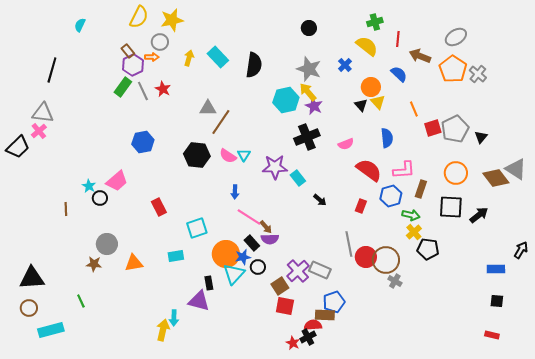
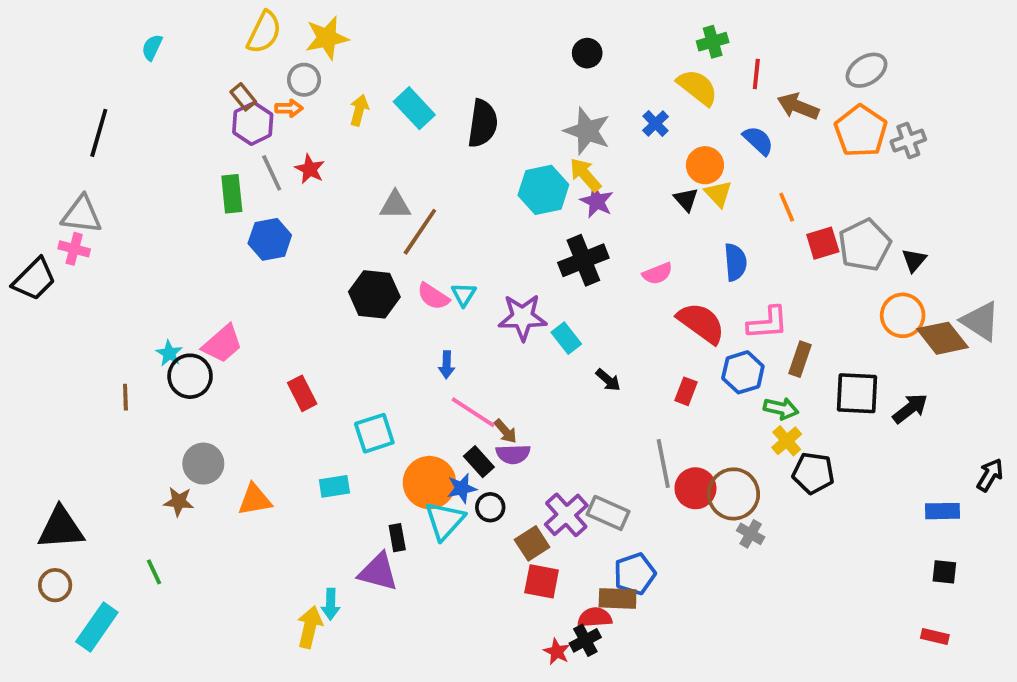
gray cross: (478, 74) -> (908, 141), turned 30
green rectangle: (123, 87) -> (232, 194), moved, turned -42
pink cross: (39, 131) -> (74, 249), turned -35
blue hexagon: (143, 142) -> (270, 239), moved
orange circle: (456, 173) -> (903, 315), moved
black circle: (100, 198) -> (190, 376), size x1.5
cyan rectangle: (51, 330) -> (97, 627), turned -40

